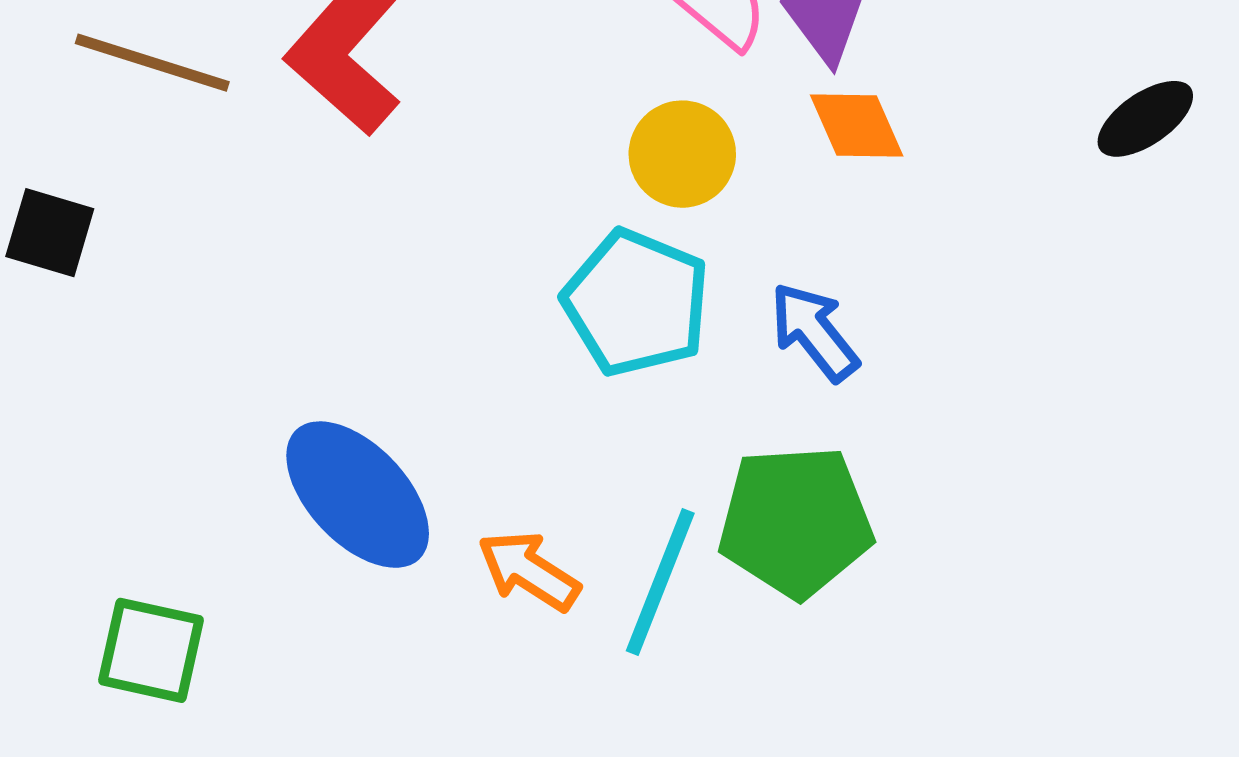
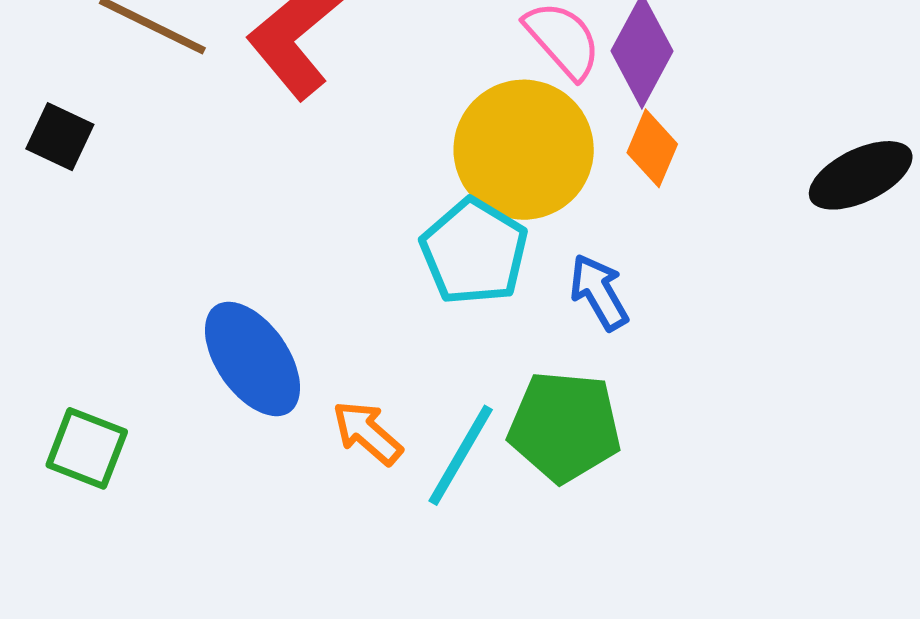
black ellipse: (1145, 119) -> (861, 175), size x1.4
orange diamond: (857, 125) -> (652, 148), turned 38
yellow circle: (682, 154) -> (524, 150), size x1.8

